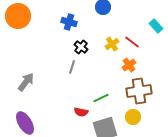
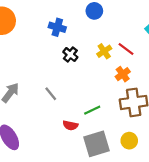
gray line: (72, 67) -> (51, 94), moved, turned -56
yellow circle: (133, 117) -> (129, 141), moved

